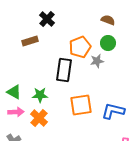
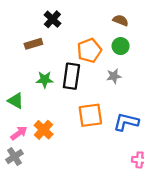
gray star: (97, 61) -> (114, 76), moved
green star: (40, 95) -> (45, 80), moved
pink arrow: (16, 112) -> (19, 133), moved, turned -35

